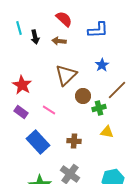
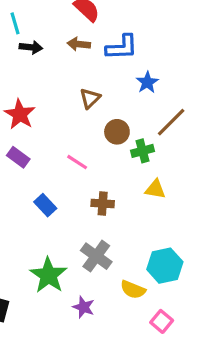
blue L-shape: (98, 30) -> (122, 47), moved
black arrow: (35, 37) -> (31, 47), moved, turned -72
brown triangle: (66, 75) -> (90, 98), size x0.6
pink line: (49, 110) -> (77, 162), moved
blue rectangle: (38, 142) -> (45, 205), size x0.6

